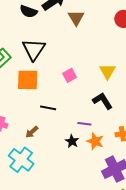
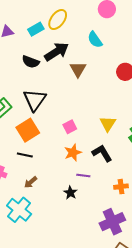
orange square: (28, 80) -> (28, 130), turned -35
black line: (48, 108) -> (25, 155), moved
orange star: (95, 141) -> (73, 153), moved, turned 30

